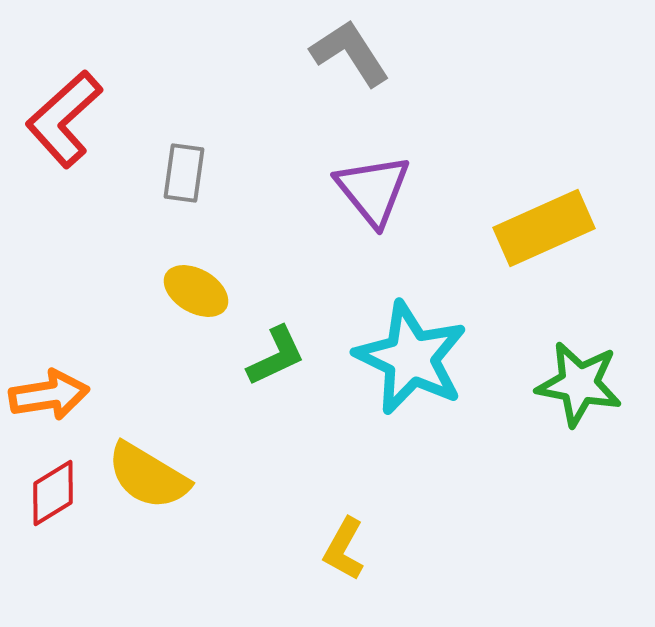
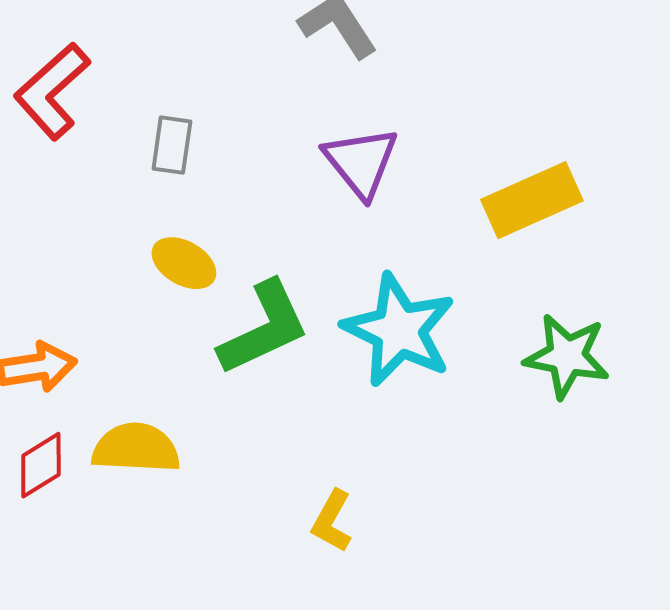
green L-shape: (276, 356) -> (264, 328), size x1.6
yellow semicircle: (148, 476) -> (136, 448), turned 152

